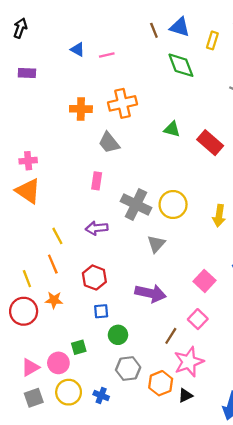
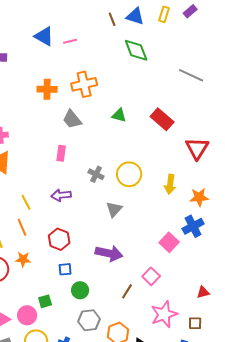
yellow rectangle: (212, 40) -> (164, 14), moved
blue triangle: (78, 49) -> (44, 36), size x1.5
green triangle: (172, 129) -> (119, 115), moved
gray cross: (136, 204) -> (96, 174), size x0.6
pink square: (205, 281) -> (169, 242), moved
pink star: (189, 362) -> (164, 314), moved

